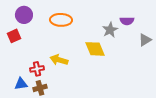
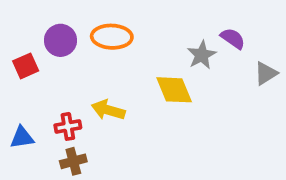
purple circle: (24, 15) -> (60, 40), moved
purple semicircle: (127, 21) -> (233, 38), turned -144
blue triangle: (21, 84) -> (22, 137), moved

